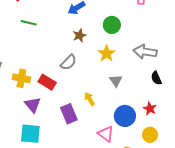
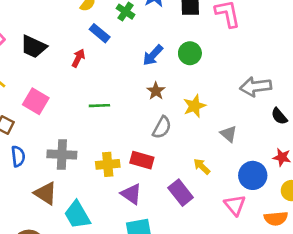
green line: (29, 23) -> (99, 106), moved
green circle: (112, 25) -> (190, 53), moved
brown star: (79, 35) -> (156, 91), moved
yellow star: (107, 54) -> (195, 106), moved, turned 30
pink triangle: (106, 134) -> (235, 205), turned 30

